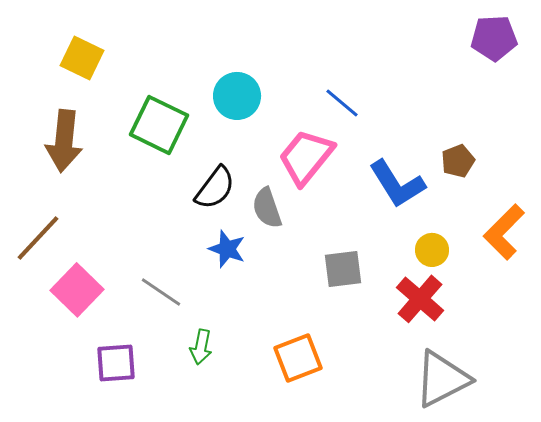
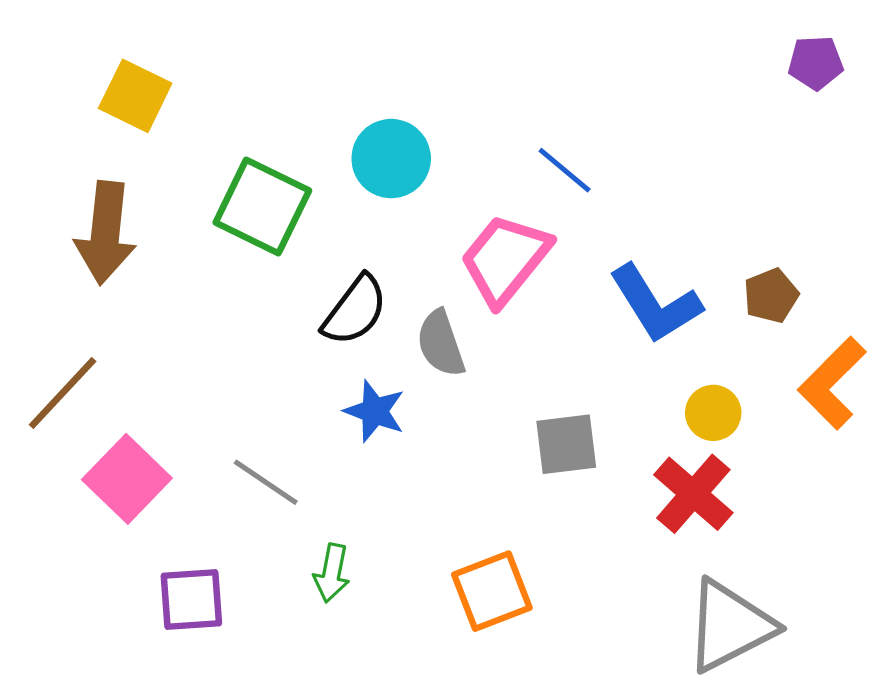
purple pentagon: (494, 38) -> (816, 63), size x0.7
brown pentagon: (458, 161) -> (771, 296), moved

